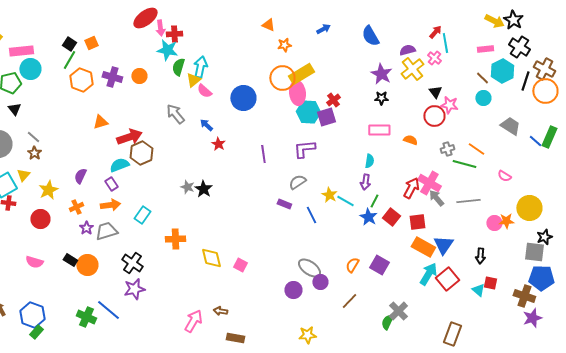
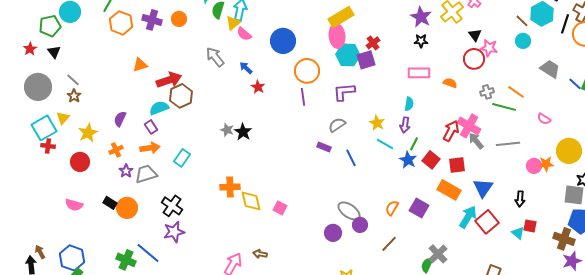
orange circle: (282, 78) -> (307, 71), moved
yellow star: (329, 195) -> (377, 123), moved
orange cross: (175, 239) -> (230, 187), moved
orange rectangle: (423, 247) -> (449, 190), moved

